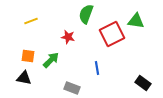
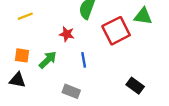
blue line: (97, 68) -> (84, 60), moved
black rectangle: (143, 83) -> (135, 86), moved

